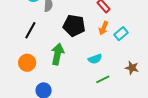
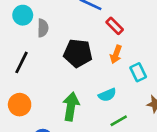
cyan rectangle: (121, 34) -> (138, 72), moved, turned -72
green arrow: (57, 54) -> (71, 107), moved

